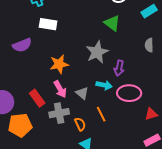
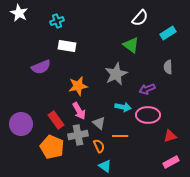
purple arrow: (119, 68) -> (147, 89), moved, turned 56
gray triangle: (82, 93) -> (99, 123), moved
orange line: (101, 114) -> (120, 136), turned -63
orange pentagon: (20, 125) -> (52, 147), moved, turned 30

